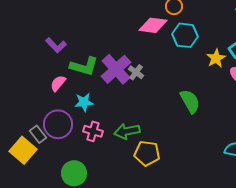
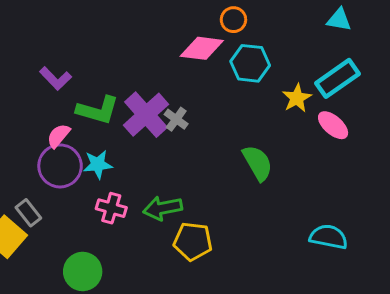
purple circle: (58, 124) -> (60, 166), moved

